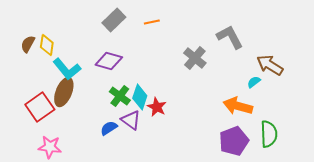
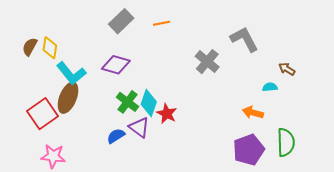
brown arrow: (270, 65) -> (287, 69), size x0.6
cyan semicircle: (254, 82) -> (270, 87), turned 32
orange arrow: (238, 106) -> (253, 113), size x0.7

